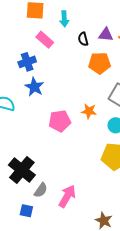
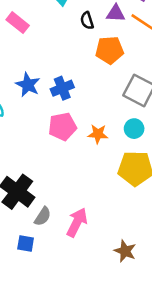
pink rectangle: (45, 40) -> (18, 23), moved
blue cross: (27, 62) -> (62, 88), moved
orange star: (89, 111) -> (98, 134), moved

